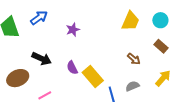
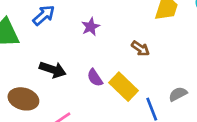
brown arrow: (134, 59) -> (140, 48), moved
brown ellipse: (18, 78) -> (23, 99), turned 45

